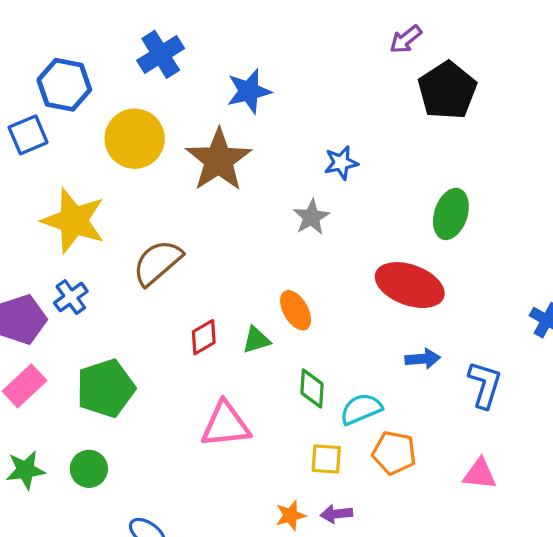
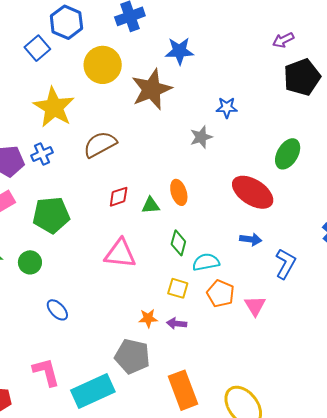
blue square: (28, 135) -> (37, 48), turned -30
pink triangle: (480, 474) -> (255, 306), moved, turned 40

